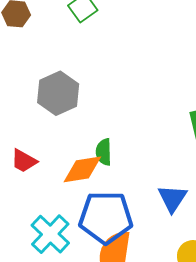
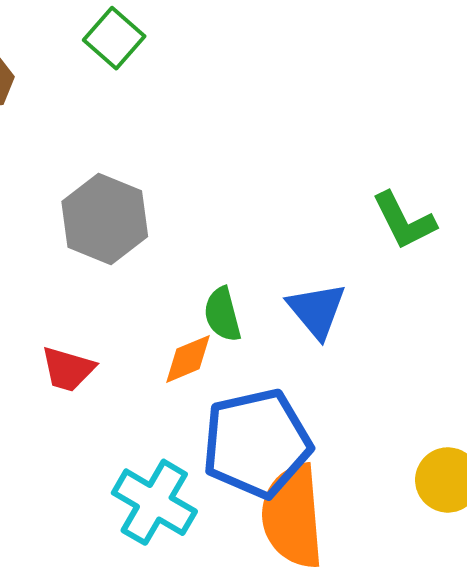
orange diamond: (82, 169) -> (188, 359), size x0.7
blue triangle: (172, 198) -> (317, 310), moved

